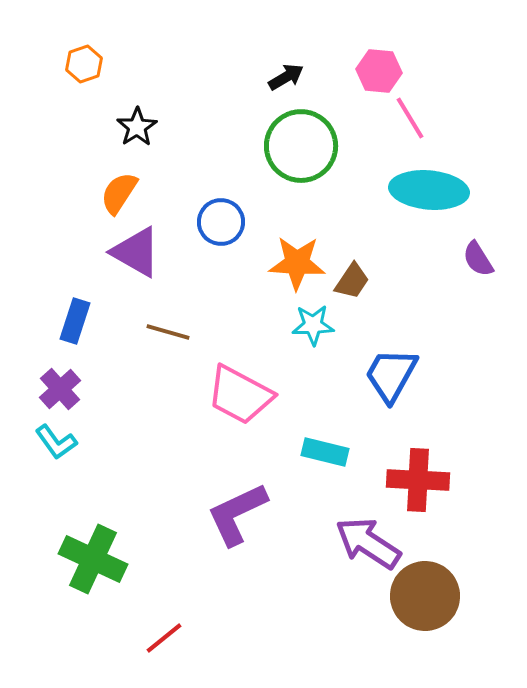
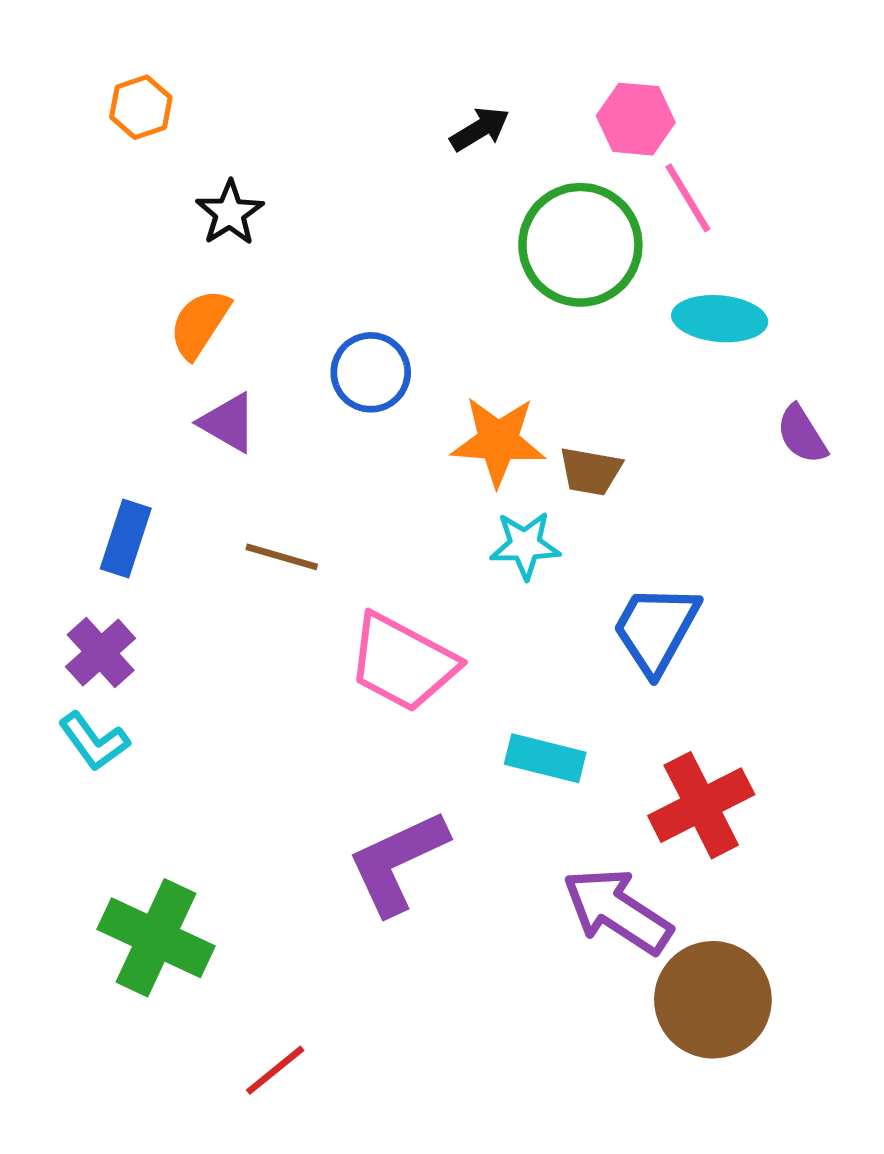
green circle: (301, 146) -> (580, 245), moved
cyan ellipse: (429, 190) -> (720, 319), size x0.7
purple triangle: (136, 252) -> (228, 423), size x0.7
brown trapezoid: (352, 281) -> (590, 471), turned 66
red cross: (418, 480) -> (701, 805), turned -30

